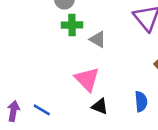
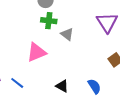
pink triangle: (87, 79) -> (36, 52), moved, turned 45
blue semicircle: (141, 102) -> (94, 86), turned -35

